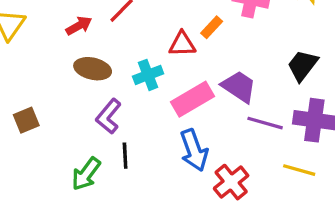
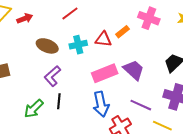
red arrow: (79, 26) -> (25, 18), moved
cyan cross: (148, 75) -> (78, 45), moved
purple line: (265, 123) -> (141, 105), moved

